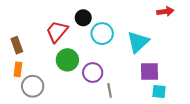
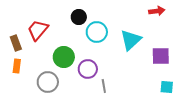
red trapezoid: (57, 31) -> (38, 30), moved
purple square: (150, 71) -> (161, 56), moved
gray circle: (33, 86) -> (48, 82), moved
cyan square: (159, 91) -> (167, 87), moved

